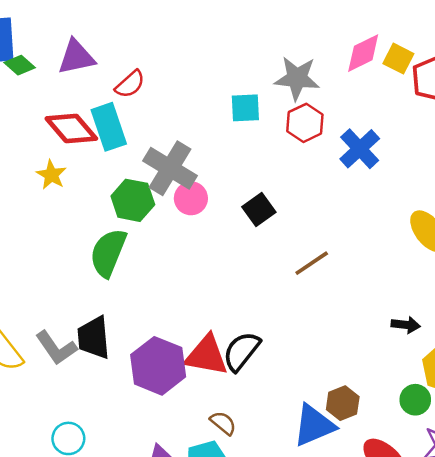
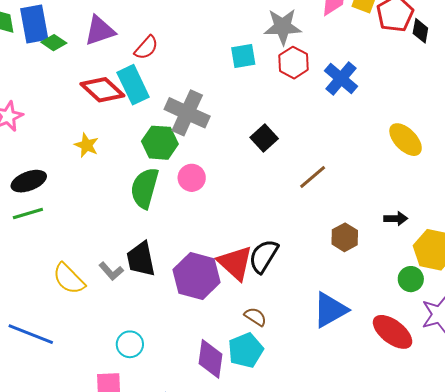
yellow star: (51, 175) -> (87, 145), moved
pink circle: (191, 198) -> (192, 178), moved
gray L-shape: (56, 348) -> (111, 271), size x0.7
red triangle: (206, 355) -> (235, 263), turned 39
brown hexagon: (343, 403) -> (345, 237), moved

